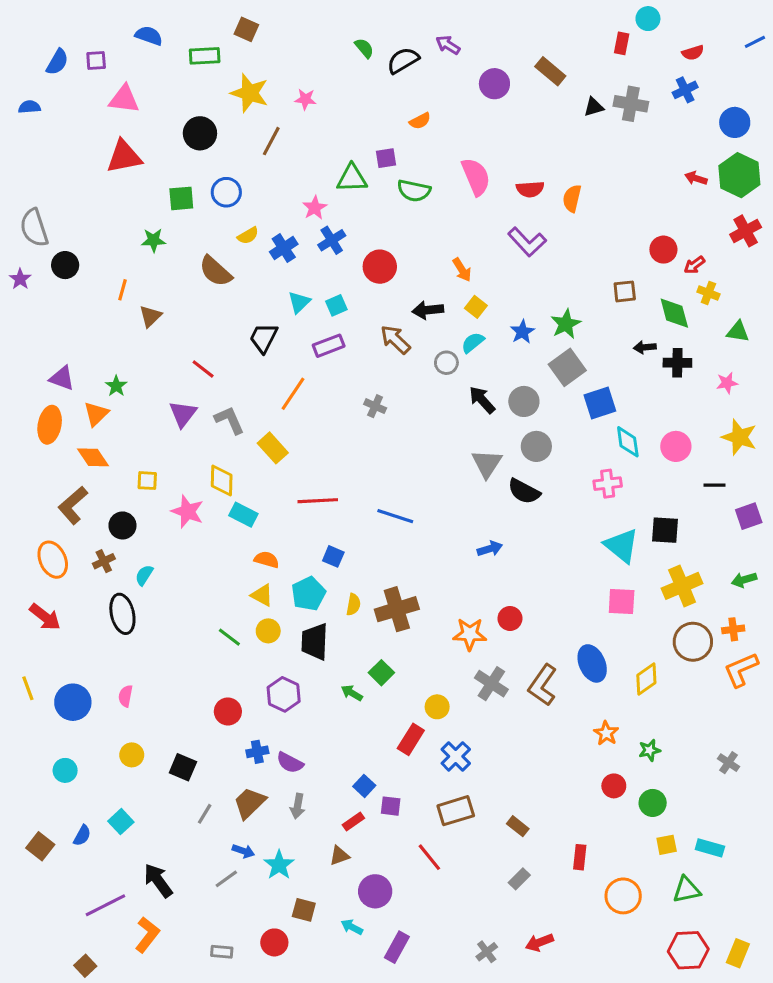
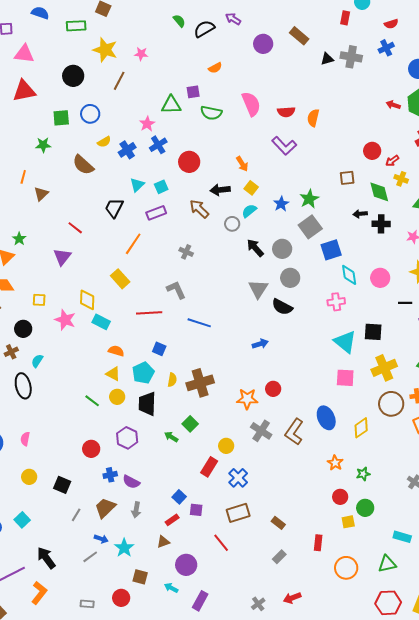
gray L-shape: (229, 420) -> (176, 290), moved
yellow square: (667, 845) -> (348, 522), moved

